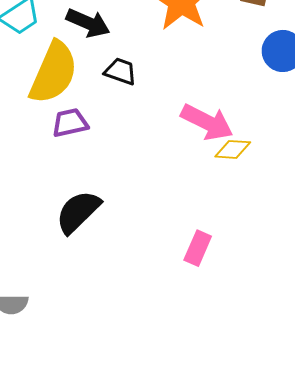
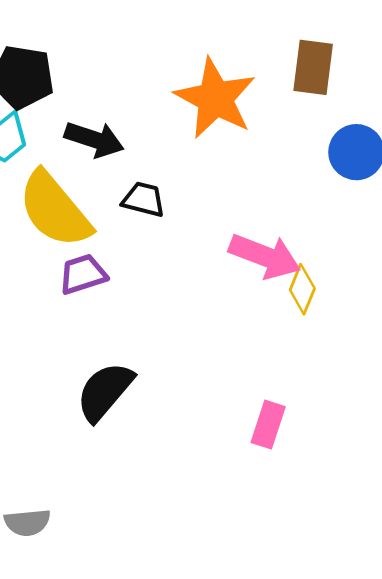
yellow semicircle: (54, 73) -> (55, 210), turned 122
yellow diamond: (233, 149) -> (302, 289), turned -66

